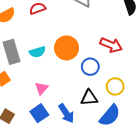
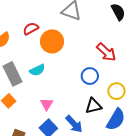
red arrow: (111, 45) -> (106, 52), turned 30
orange circle: (67, 48) -> (52, 41), moved

